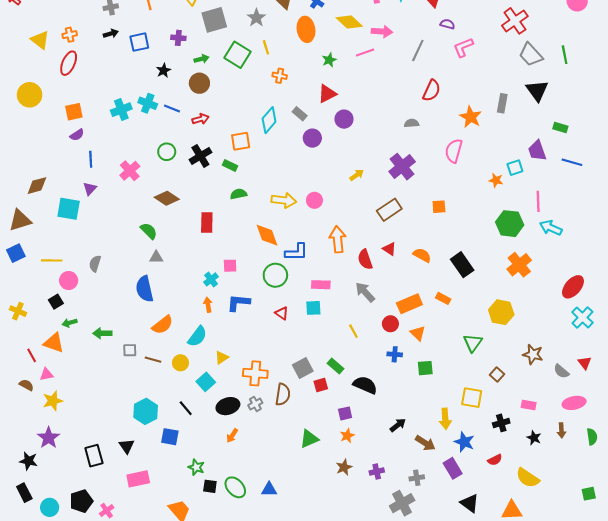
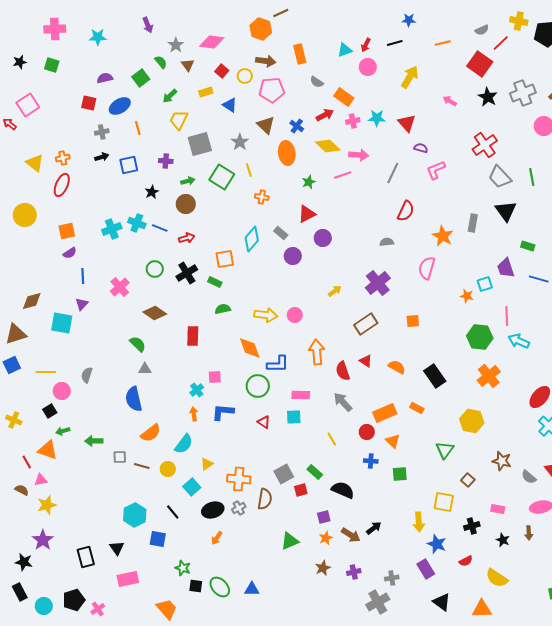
brown arrow: (425, 443) -> (351, 535), moved

